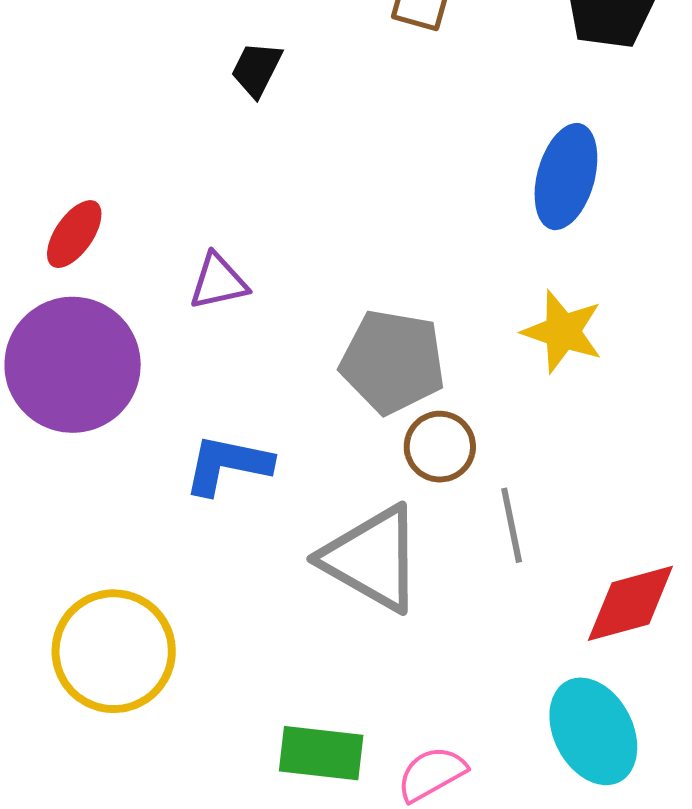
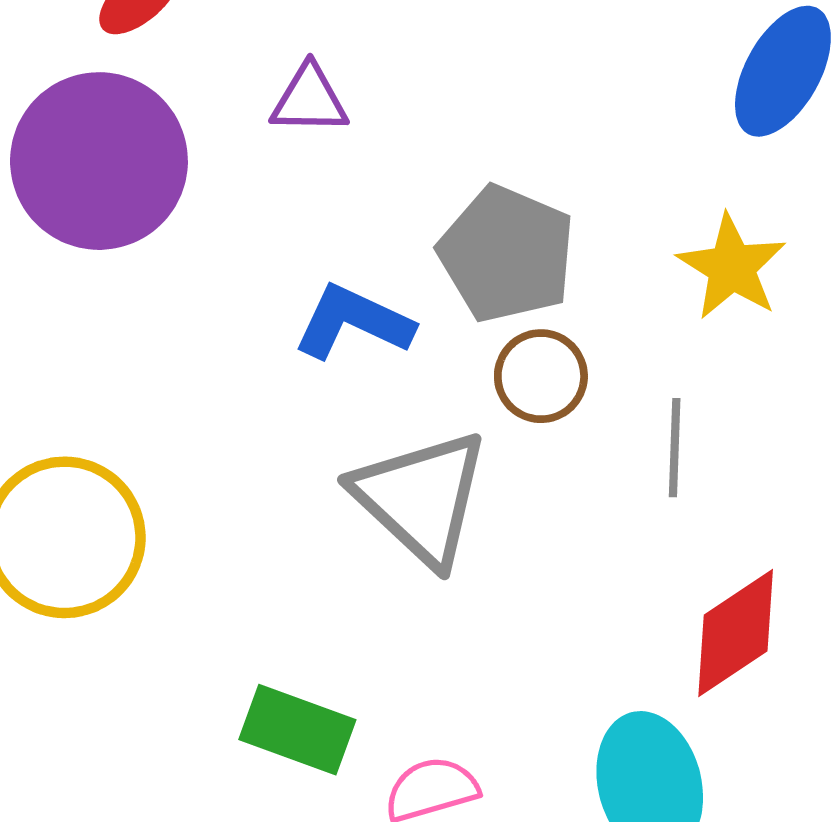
blue L-shape: (228, 465) -> (353, 322), moved
gray line: (512, 525) -> (675, 448), moved
red diamond: (630, 603) -> (736, 633), turned -32

